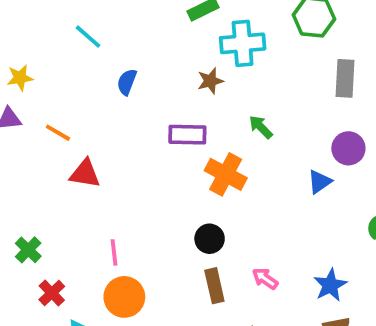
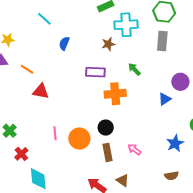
gray rectangle: (345, 78) -> (162, 41), moved
orange cross: (226, 174) -> (115, 94), turned -35
blue star: (330, 285) -> (175, 143), moved
orange circle: (124, 297) -> (79, 139), moved

